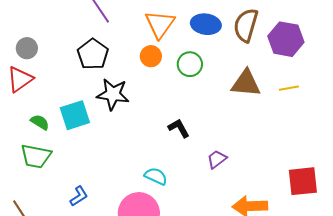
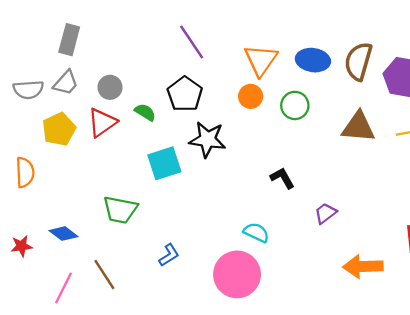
green semicircle: (40, 122) -> (145, 112), moved

